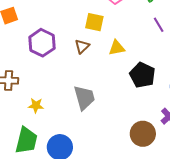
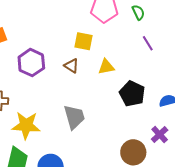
brown triangle: (82, 46) -> (71, 66), turned -42
yellow star: (36, 105) -> (26, 125), size x1.8

